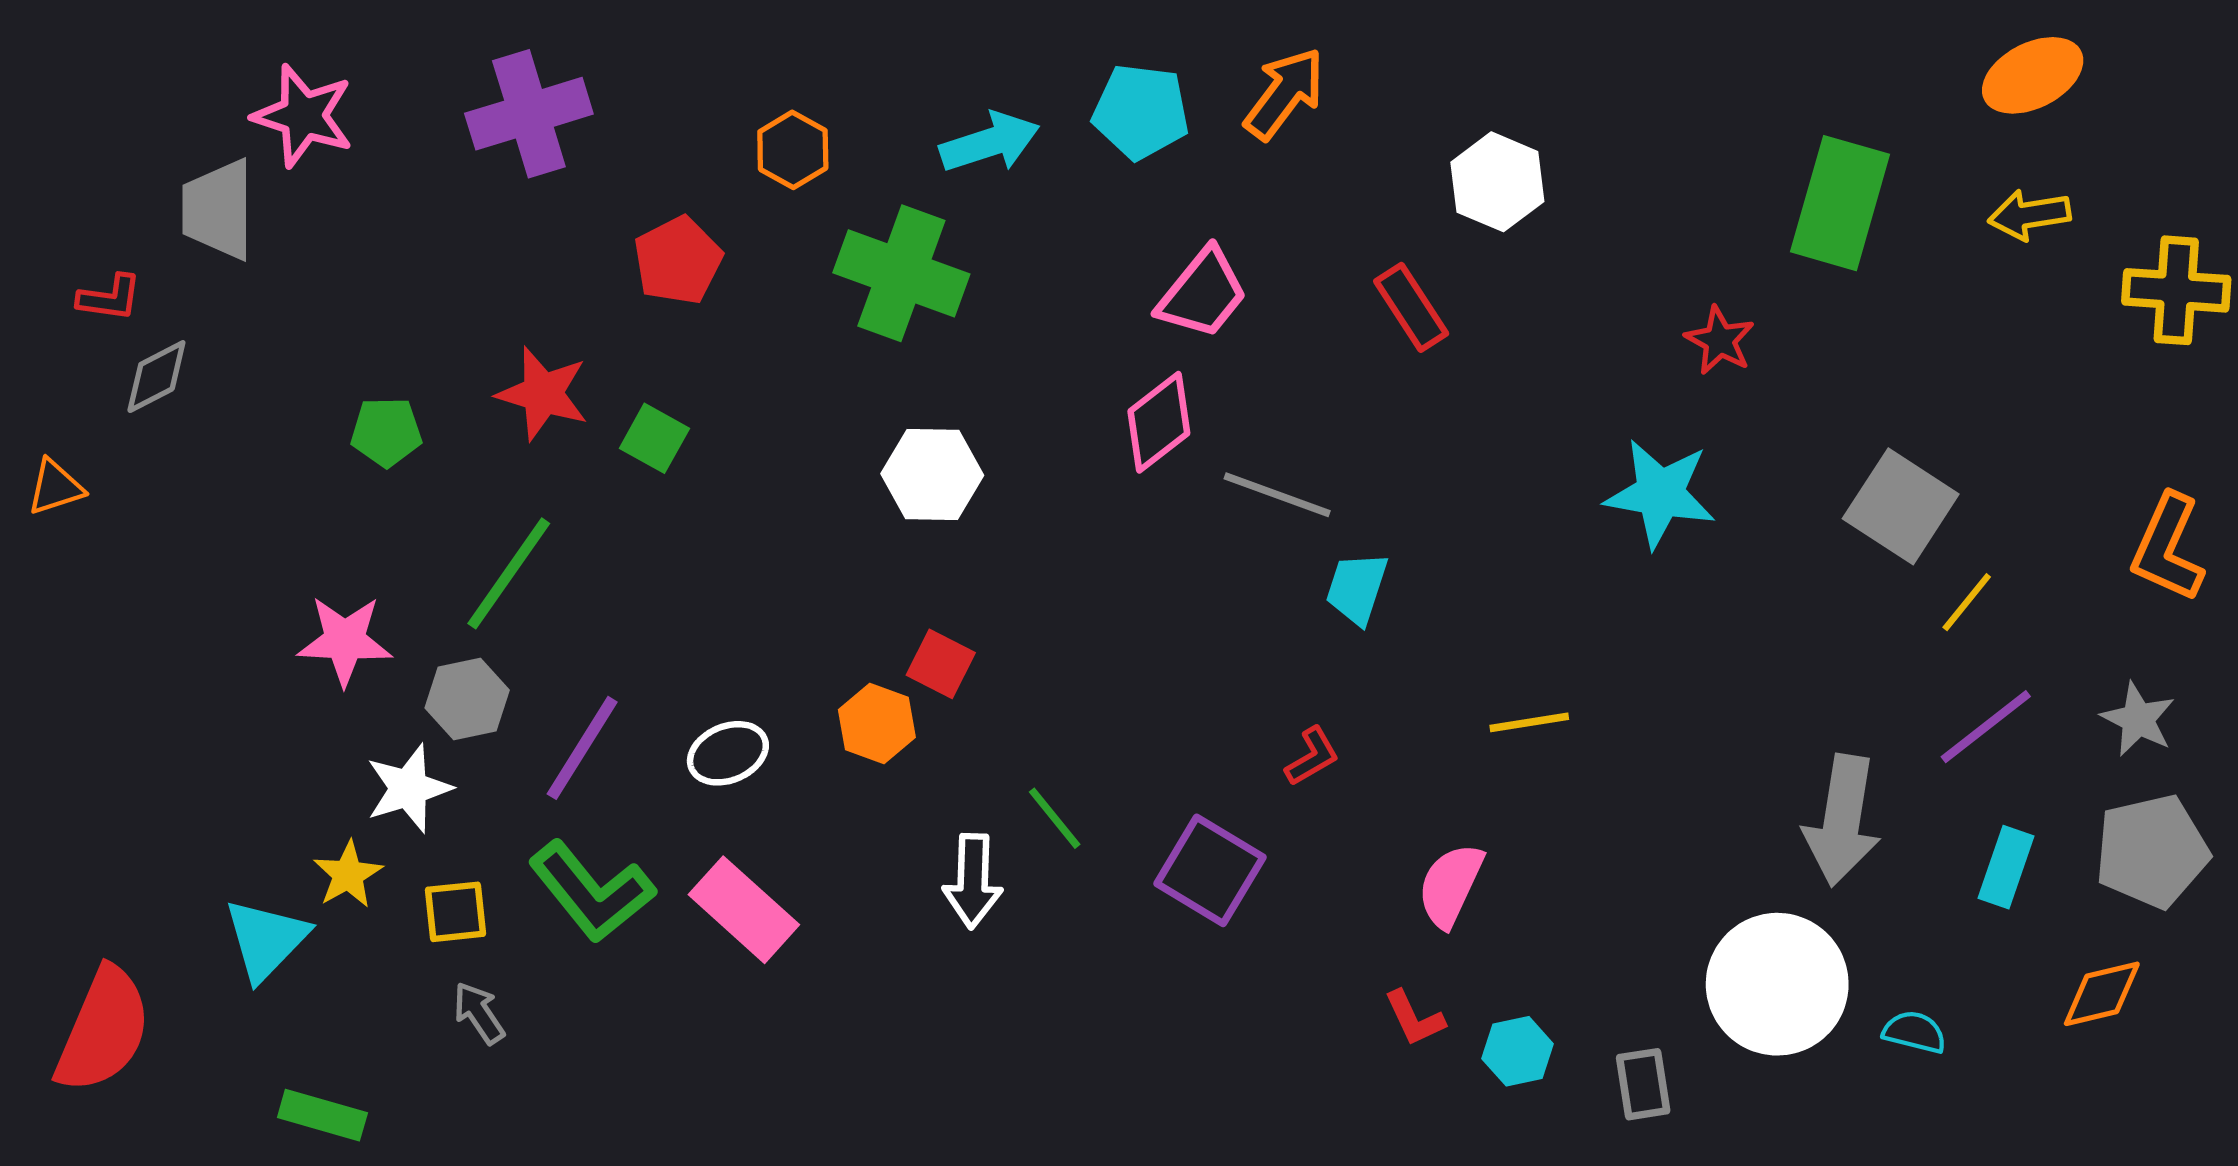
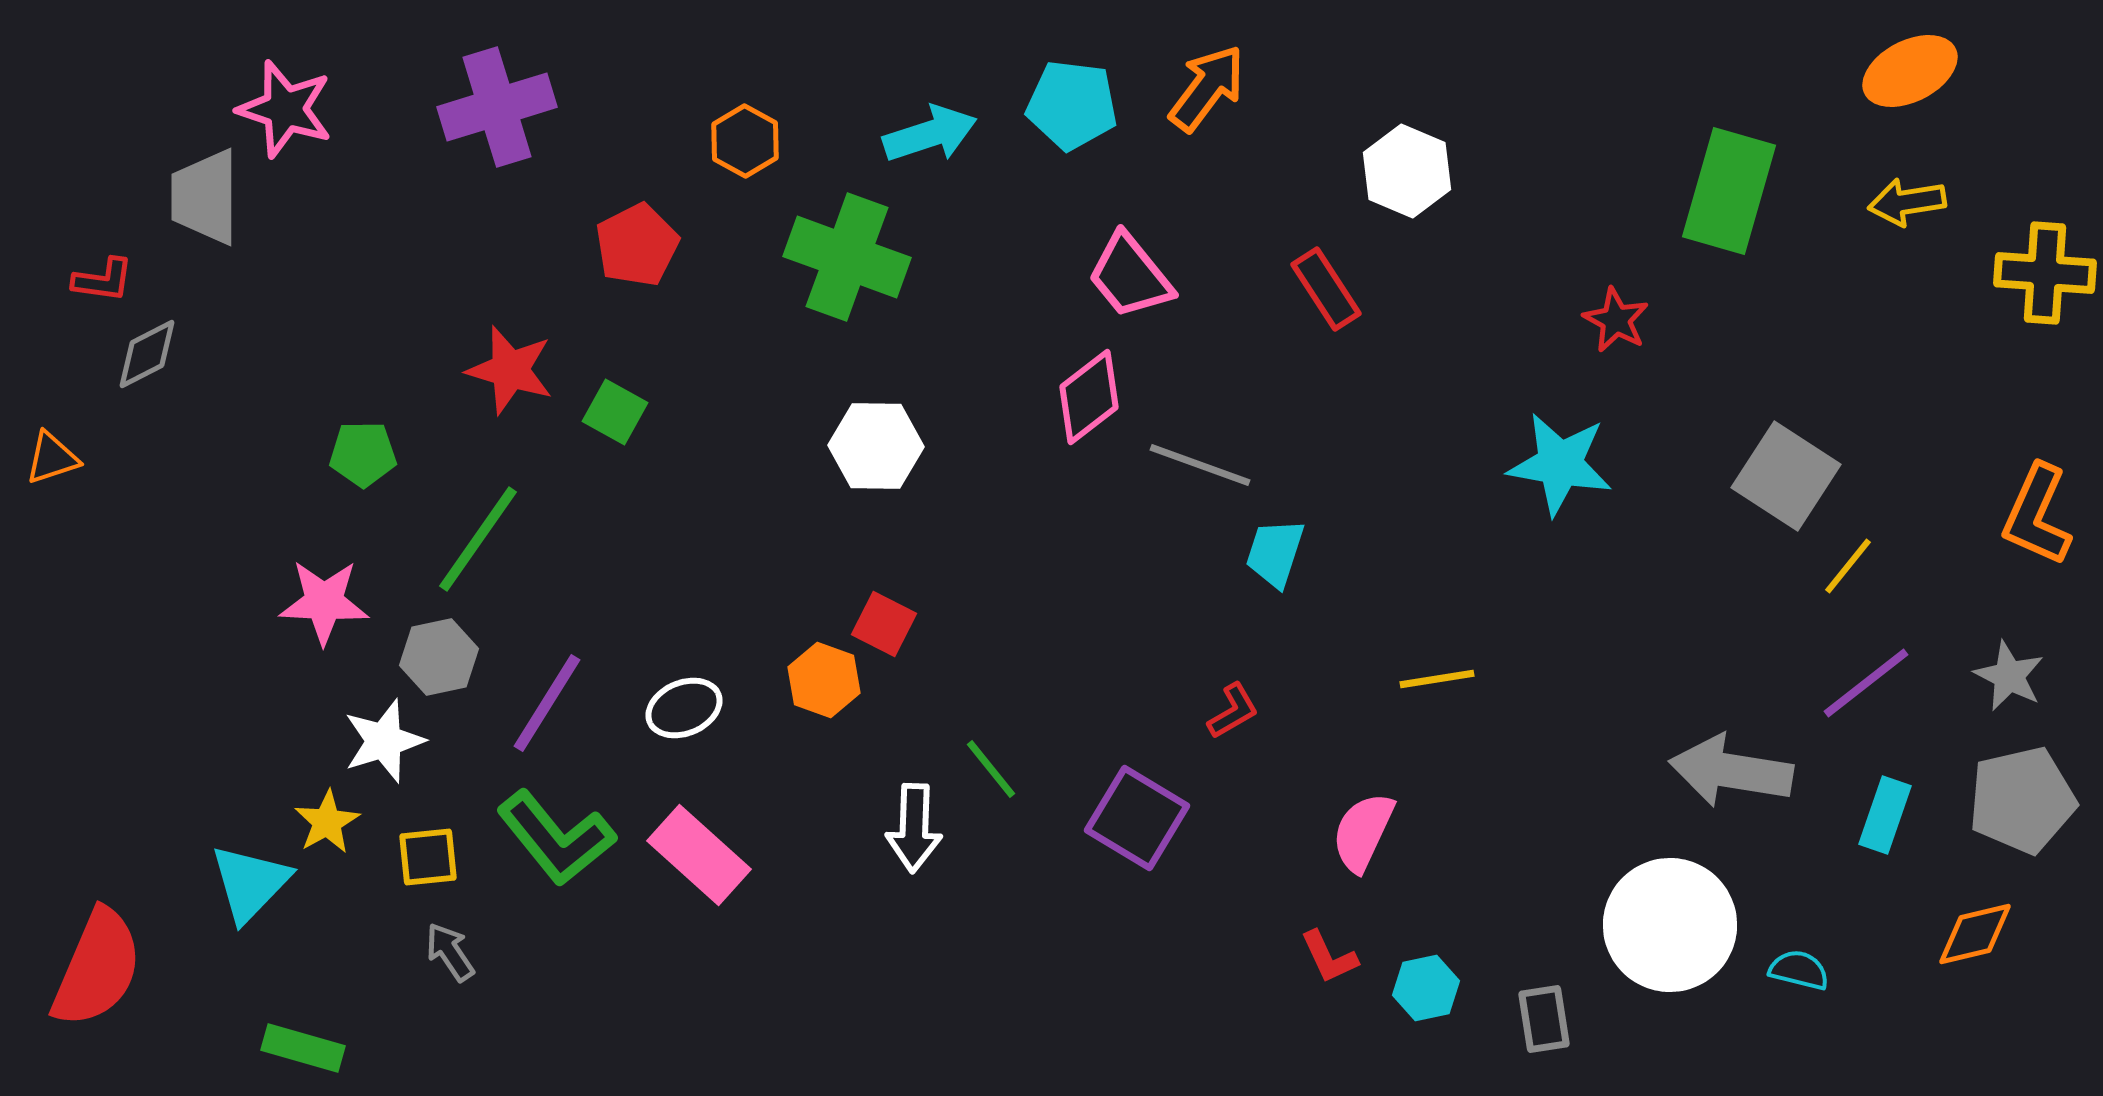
pink trapezoid: (1203, 294) -> (1130, 276), turned 102
green pentagon: (386, 432) -> (363, 454), moved
gray arrow: (1842, 820) -> (1731, 771), turned 90

